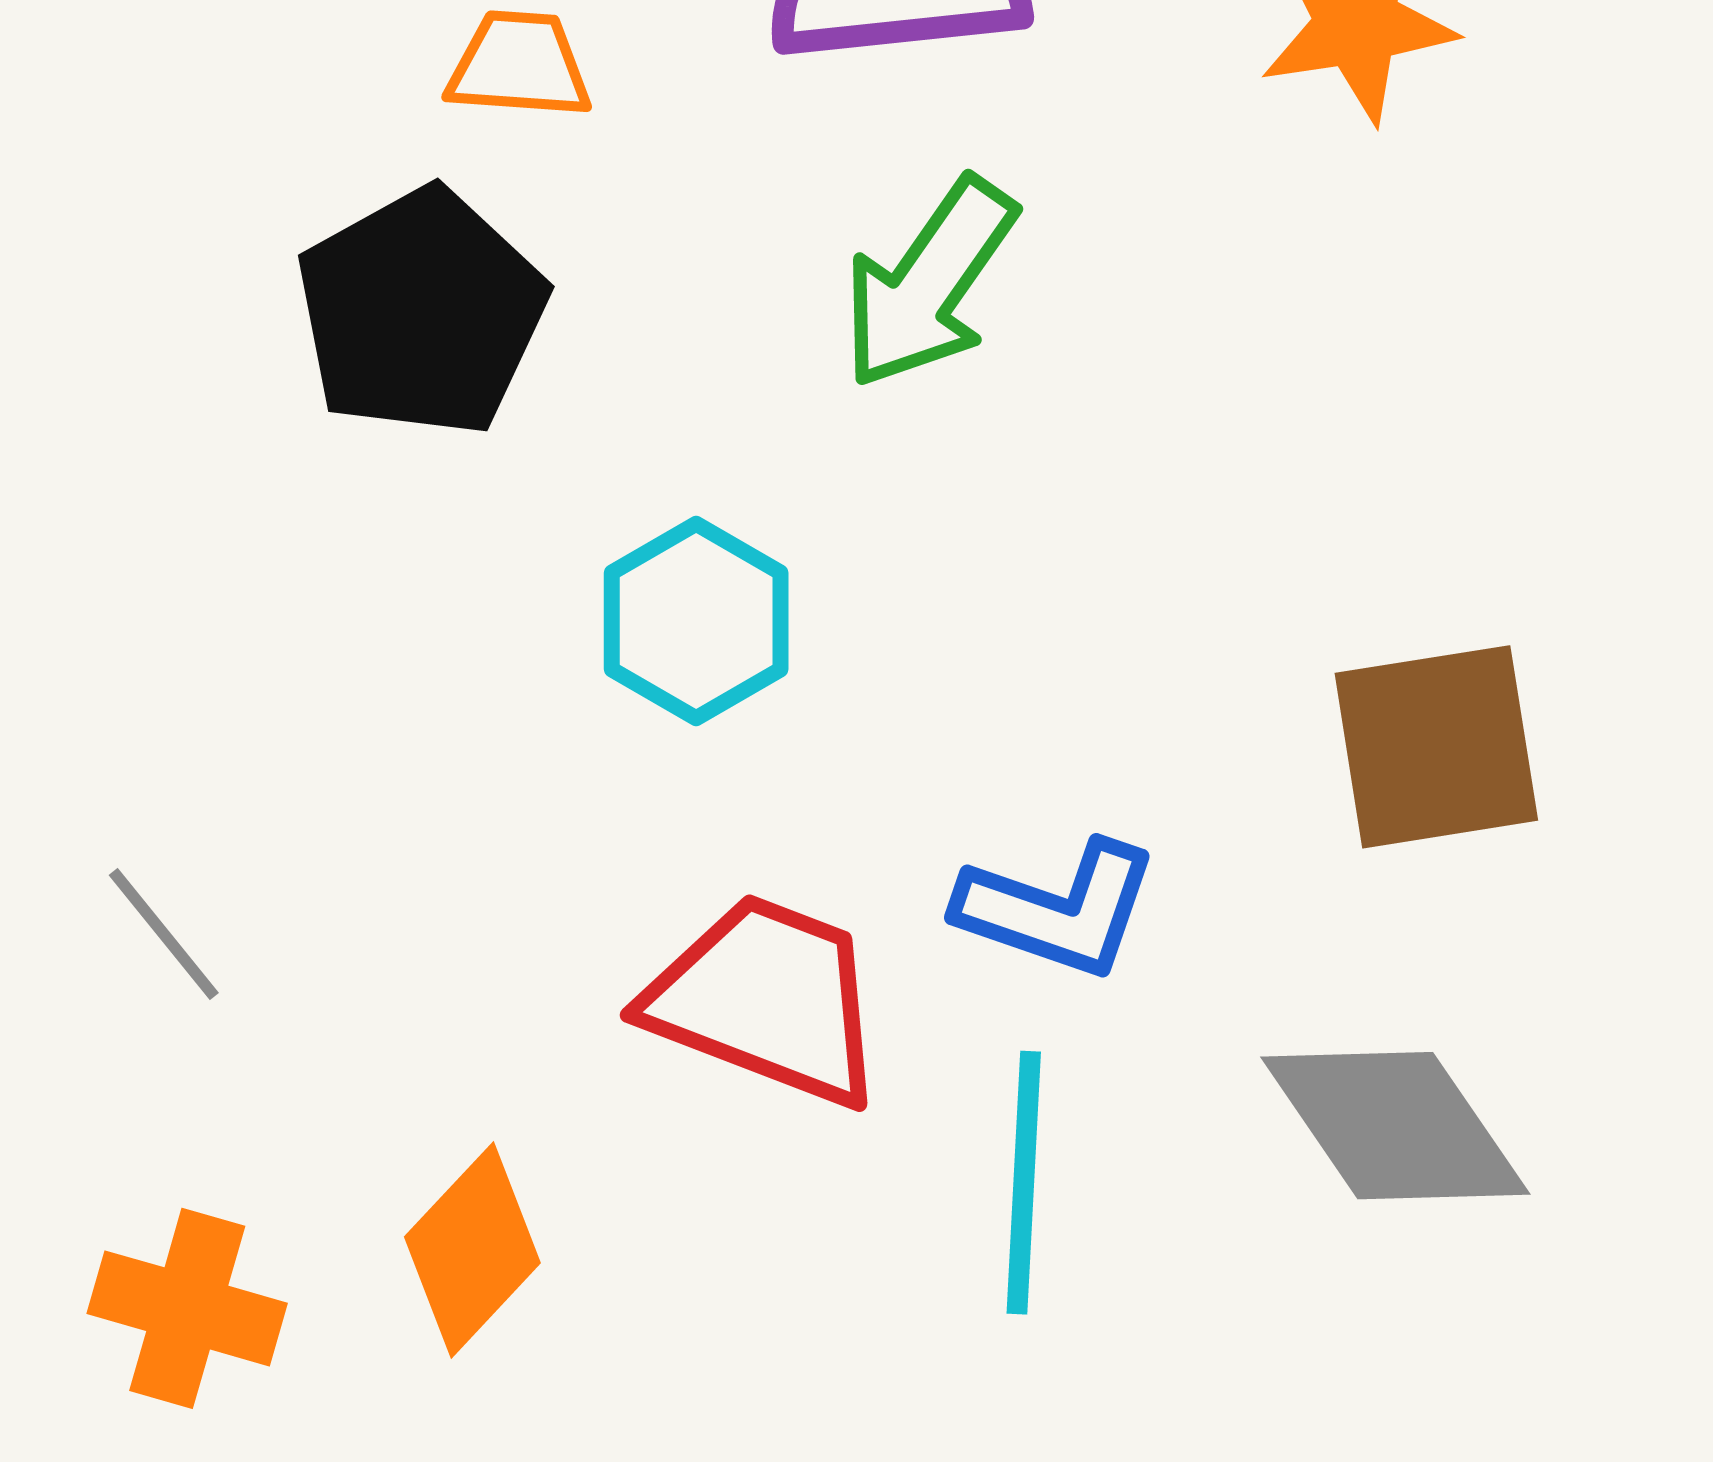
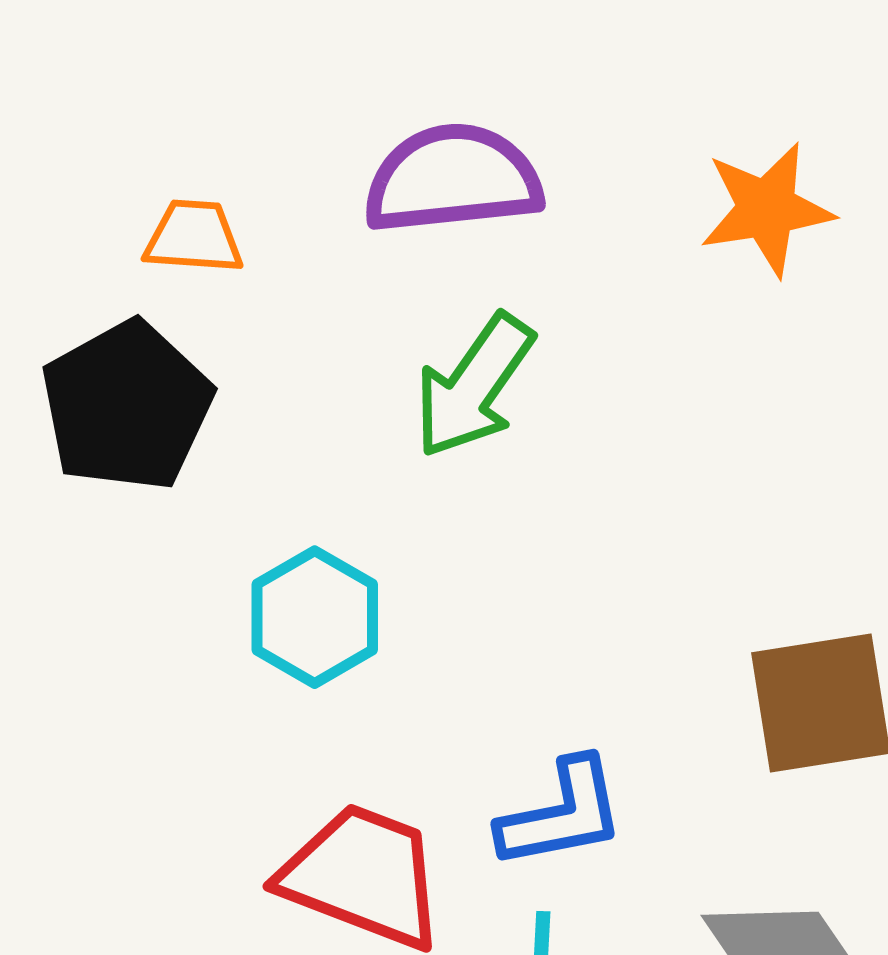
blue L-shape: (1057, 909) -> (562, 814), turned -30

